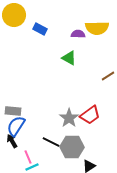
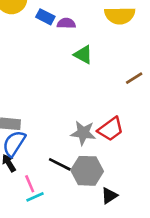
purple semicircle: (78, 34) -> (66, 23), moved
gray star: (69, 118) -> (83, 133), turned -30

